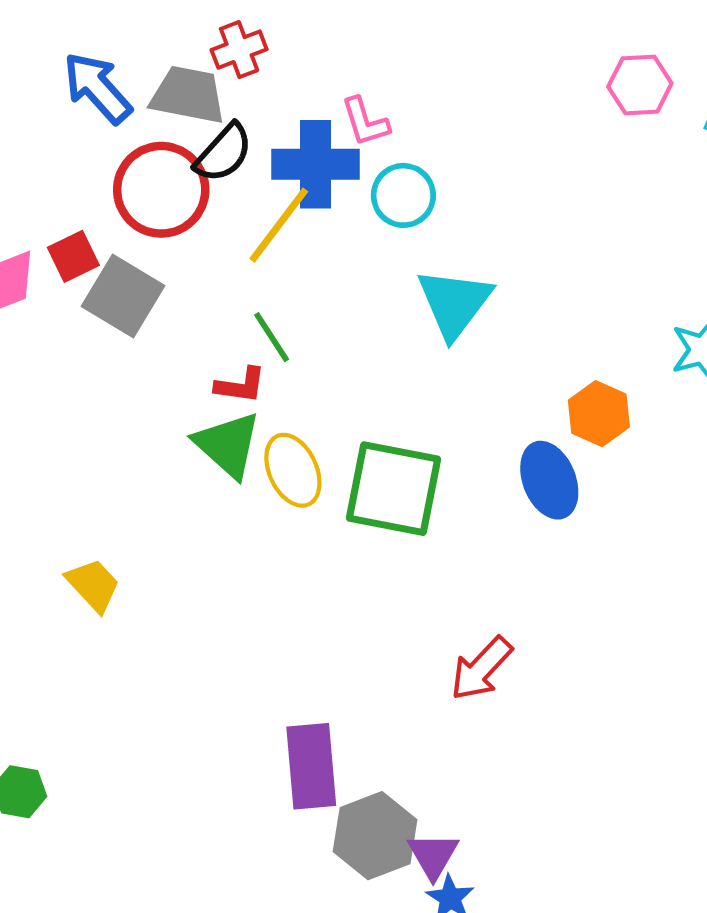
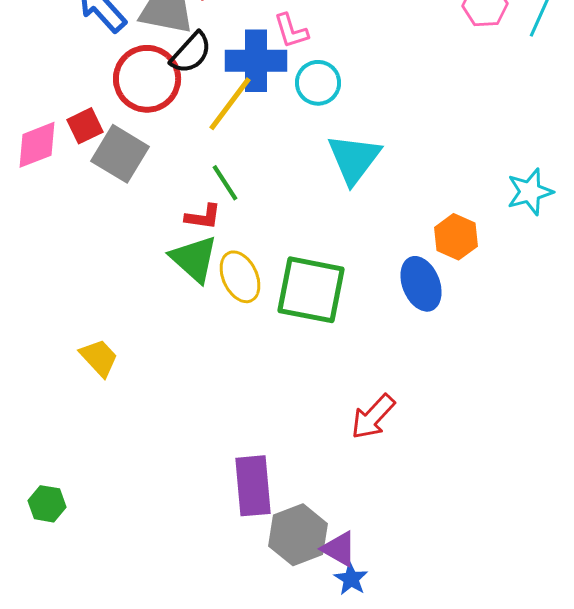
purple triangle: (433, 855) -> (339, 549), turned -30

